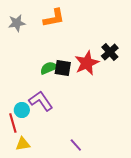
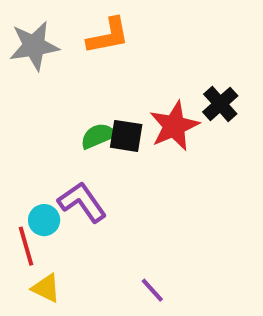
gray star: (17, 23) -> (34, 46), size x1.4
yellow triangle: (23, 144) -> (46, 288), turned 35

